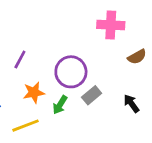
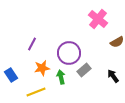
pink cross: (111, 25) -> (98, 19), turned 36
green arrow: (60, 105) -> (61, 77), turned 136

